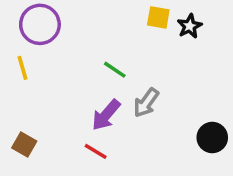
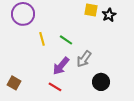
yellow line: (23, 68) -> (42, 39), moved
black circle: (212, 138) -> (101, 82), moved

